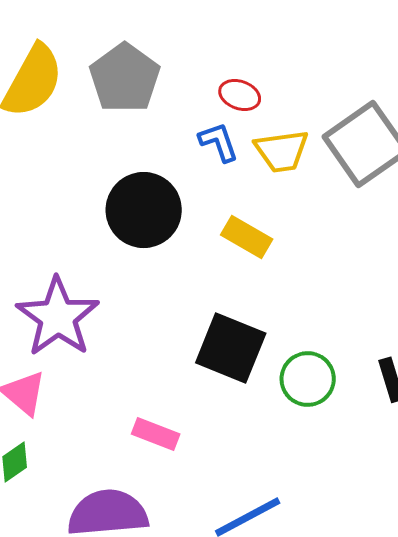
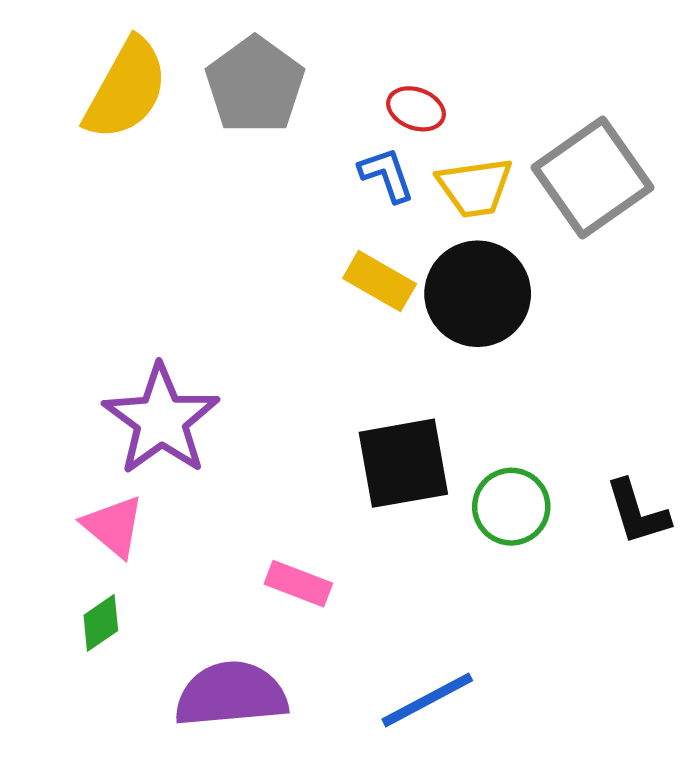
black circle: (144, 210) -> (478, 294), moved
yellow rectangle: (247, 237) -> (380, 281), moved
black square: (231, 348) -> (403, 463), turned -32

